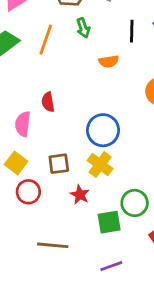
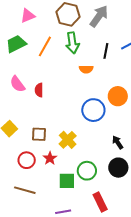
green arrow: (83, 28) -> (72, 43), size x1.5
pink semicircle: (23, 124) -> (17, 84), moved, turned -54
blue circle: (103, 130) -> (93, 110), moved
red circle: (28, 192) -> (27, 160), moved

